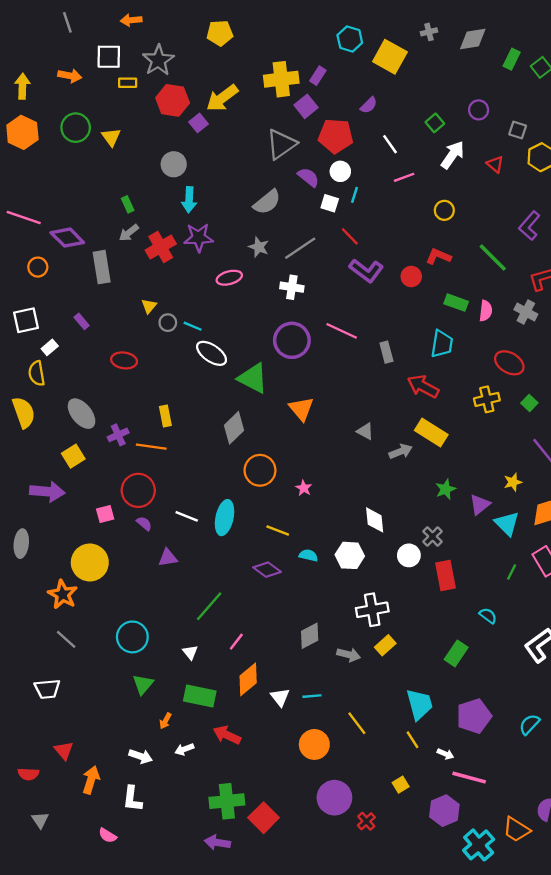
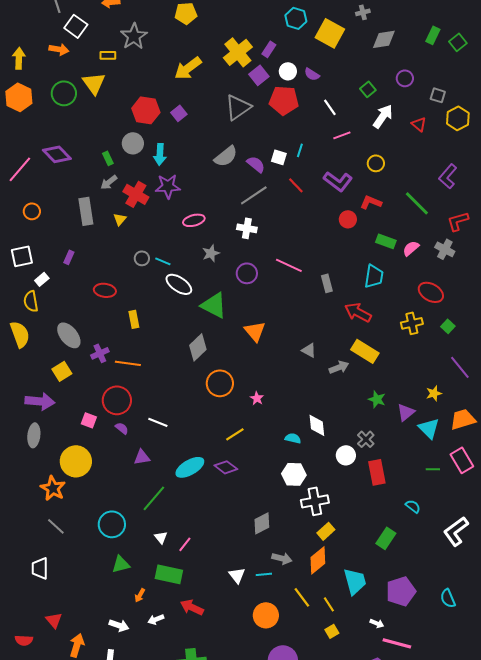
gray diamond: (473, 39) -> (384, 39), moved
white square: (109, 57) -> (76, 26), moved, turned 35
yellow cross: (281, 79) -> (238, 52), turned -32
red hexagon: (173, 100) -> (146, 110), moved
purple semicircle: (369, 105) -> (312, 74), turned 77
purple square: (199, 123) -> (179, 113), moved
yellow triangle: (111, 137) -> (94, 83), moved, size x1.4
gray circle: (174, 164) -> (133, 143), moved
white circle: (340, 171) -> (288, 71), moved
purple semicircle: (308, 177) -> (256, 164), moved
pink line: (24, 217) -> (20, 169), turned -68
purple diamond: (67, 238) -> (57, 154), moved
red cross: (161, 247) -> (136, 194), turned -30
gray star: (259, 247) -> (211, 253), moved, turned 30
purple L-shape: (366, 271) -> (338, 181), moved
yellow triangle: (149, 306) -> (120, 219), moved
pink semicircle: (486, 311) -> (411, 248), turned -138
purple rectangle: (82, 321) -> (69, 257), turned 64
purple circle: (292, 340) -> (247, 273), size x0.7
yellow rectangle: (165, 416) -> (134, 319), moved
green star: (445, 489) -> (377, 399), turned -30
pink square: (105, 514) -> (89, 420), turned 35
cyan ellipse: (225, 518) -> (190, 467), moved, turned 48
yellow line: (278, 531) -> (235, 434), turned -54
gray ellipse: (21, 544) -> (34, 435), moved
cyan semicircle: (308, 555) -> (293, 438), moved
white hexagon: (350, 555) -> (294, 474), moved
green line: (512, 572) -> (433, 469), turned 64
green line: (209, 606) -> (154, 498), moved
pink line: (236, 642) -> (185, 544), moved
gray arrow: (349, 655) -> (282, 558), moved
orange diamond: (248, 679) -> (318, 560), moved
green triangle: (143, 684) -> (121, 564), turned 36
white trapezoid: (47, 689) -> (40, 568), turned 95
cyan semicircle: (529, 724) -> (448, 598), turned -66
yellow line: (412, 740) -> (329, 604), moved
yellow square: (401, 785) -> (332, 631), moved

